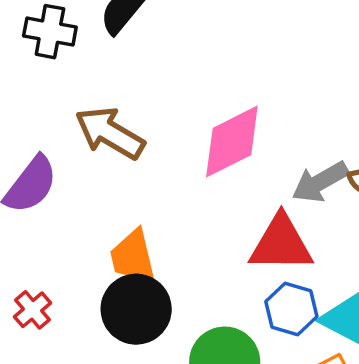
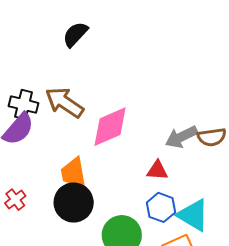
black cross: (50, 32) -> (24, 105), moved
pink diamond: (232, 142) -> (110, 127), moved
red triangle: (281, 244) -> (157, 170), size x0.6

